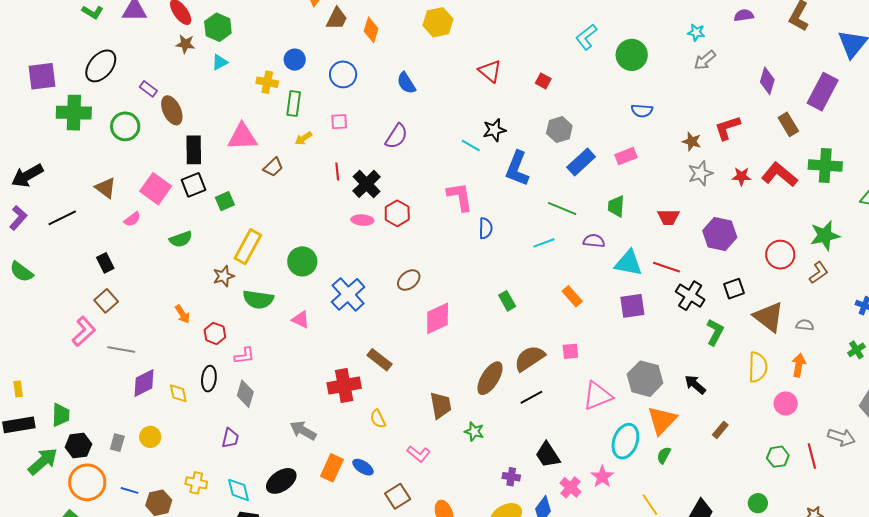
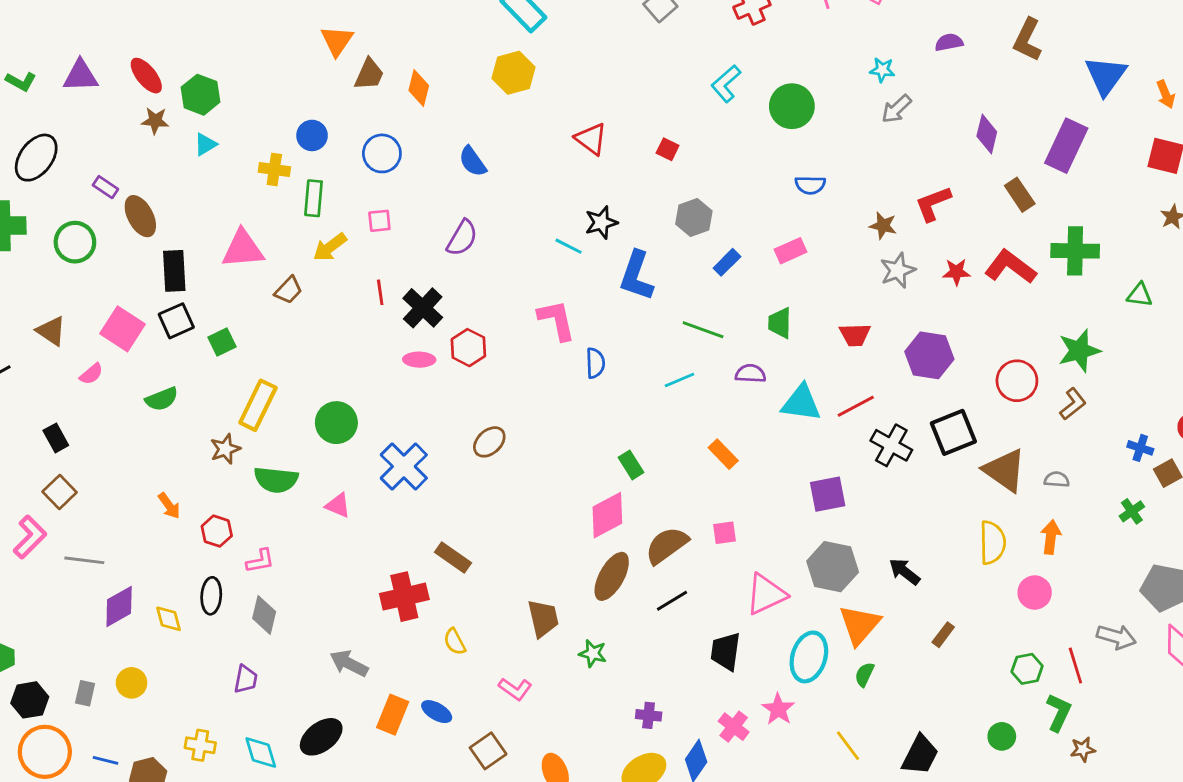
yellow arrow: (303, 138) -> (330, 247), size x1.4
blue rectangle: (581, 162) -> (727, 262), size x0.7
red line: (667, 267) -> (856, 406), turned -44
black square: (734, 289) -> (953, 432), size x1.5
purple square: (632, 306) -> (828, 494), moved
pink diamond: (438, 318) -> (607, 515), moved
green L-shape: (715, 332) -> (1059, 712), moved
black trapezoid: (548, 455) -> (726, 651), moved, turned 44

